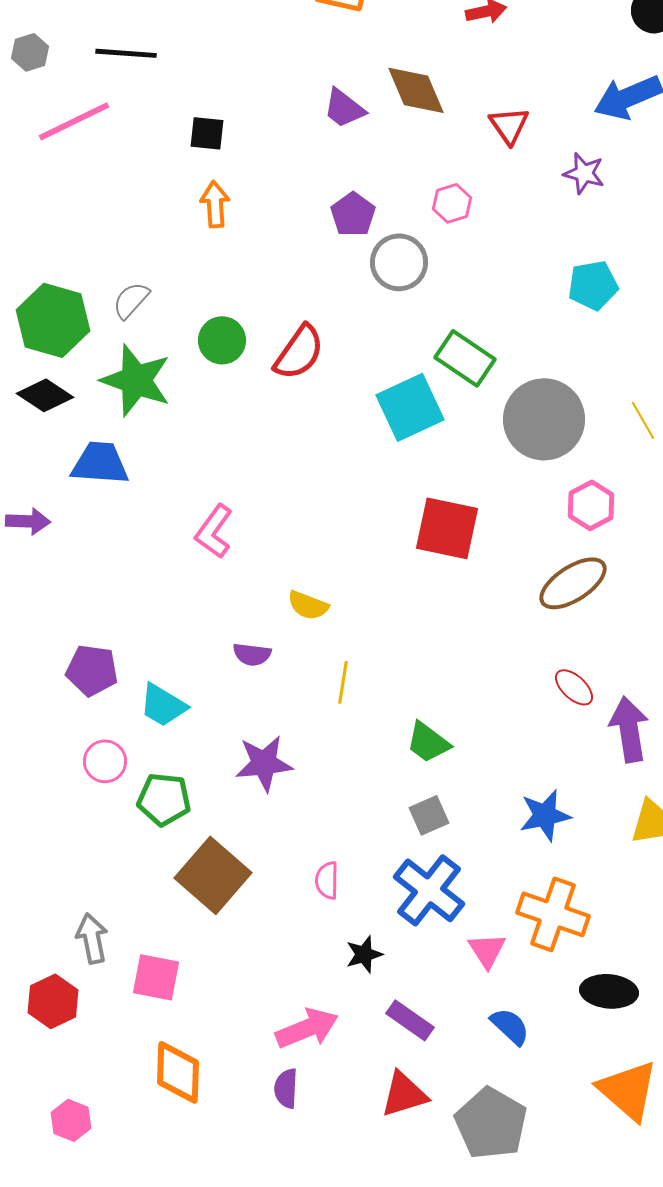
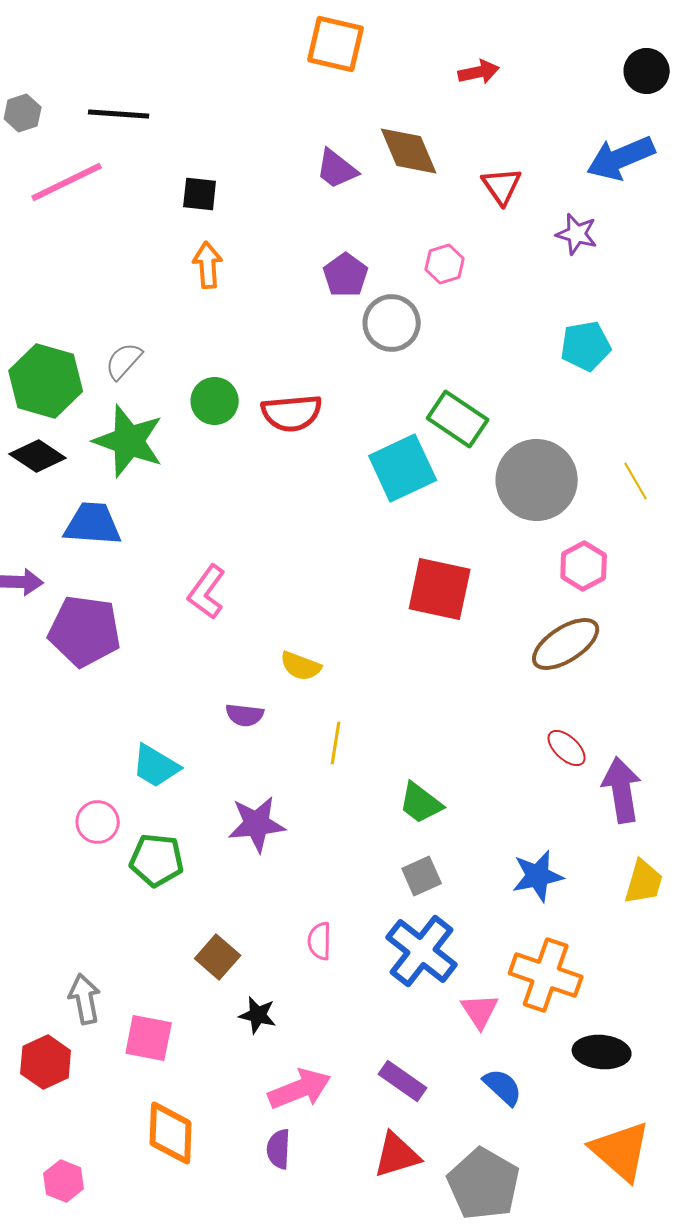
red semicircle: (299, 352) -> (292, 413), turned 50
purple pentagon: (92, 670) -> (85, 631), moved, size x1.4
brown square: (213, 875) -> (218, 957), moved, size x0.6
black star: (364, 954) -> (258, 1015), moved, turned 30

